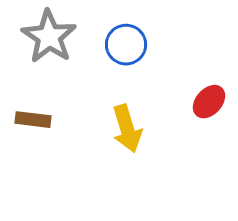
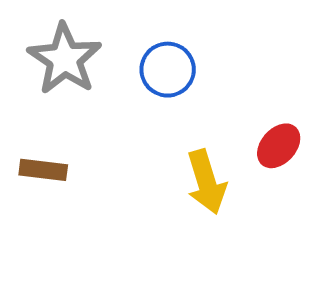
yellow arrow: (127, 129) -> (206, 182), moved

